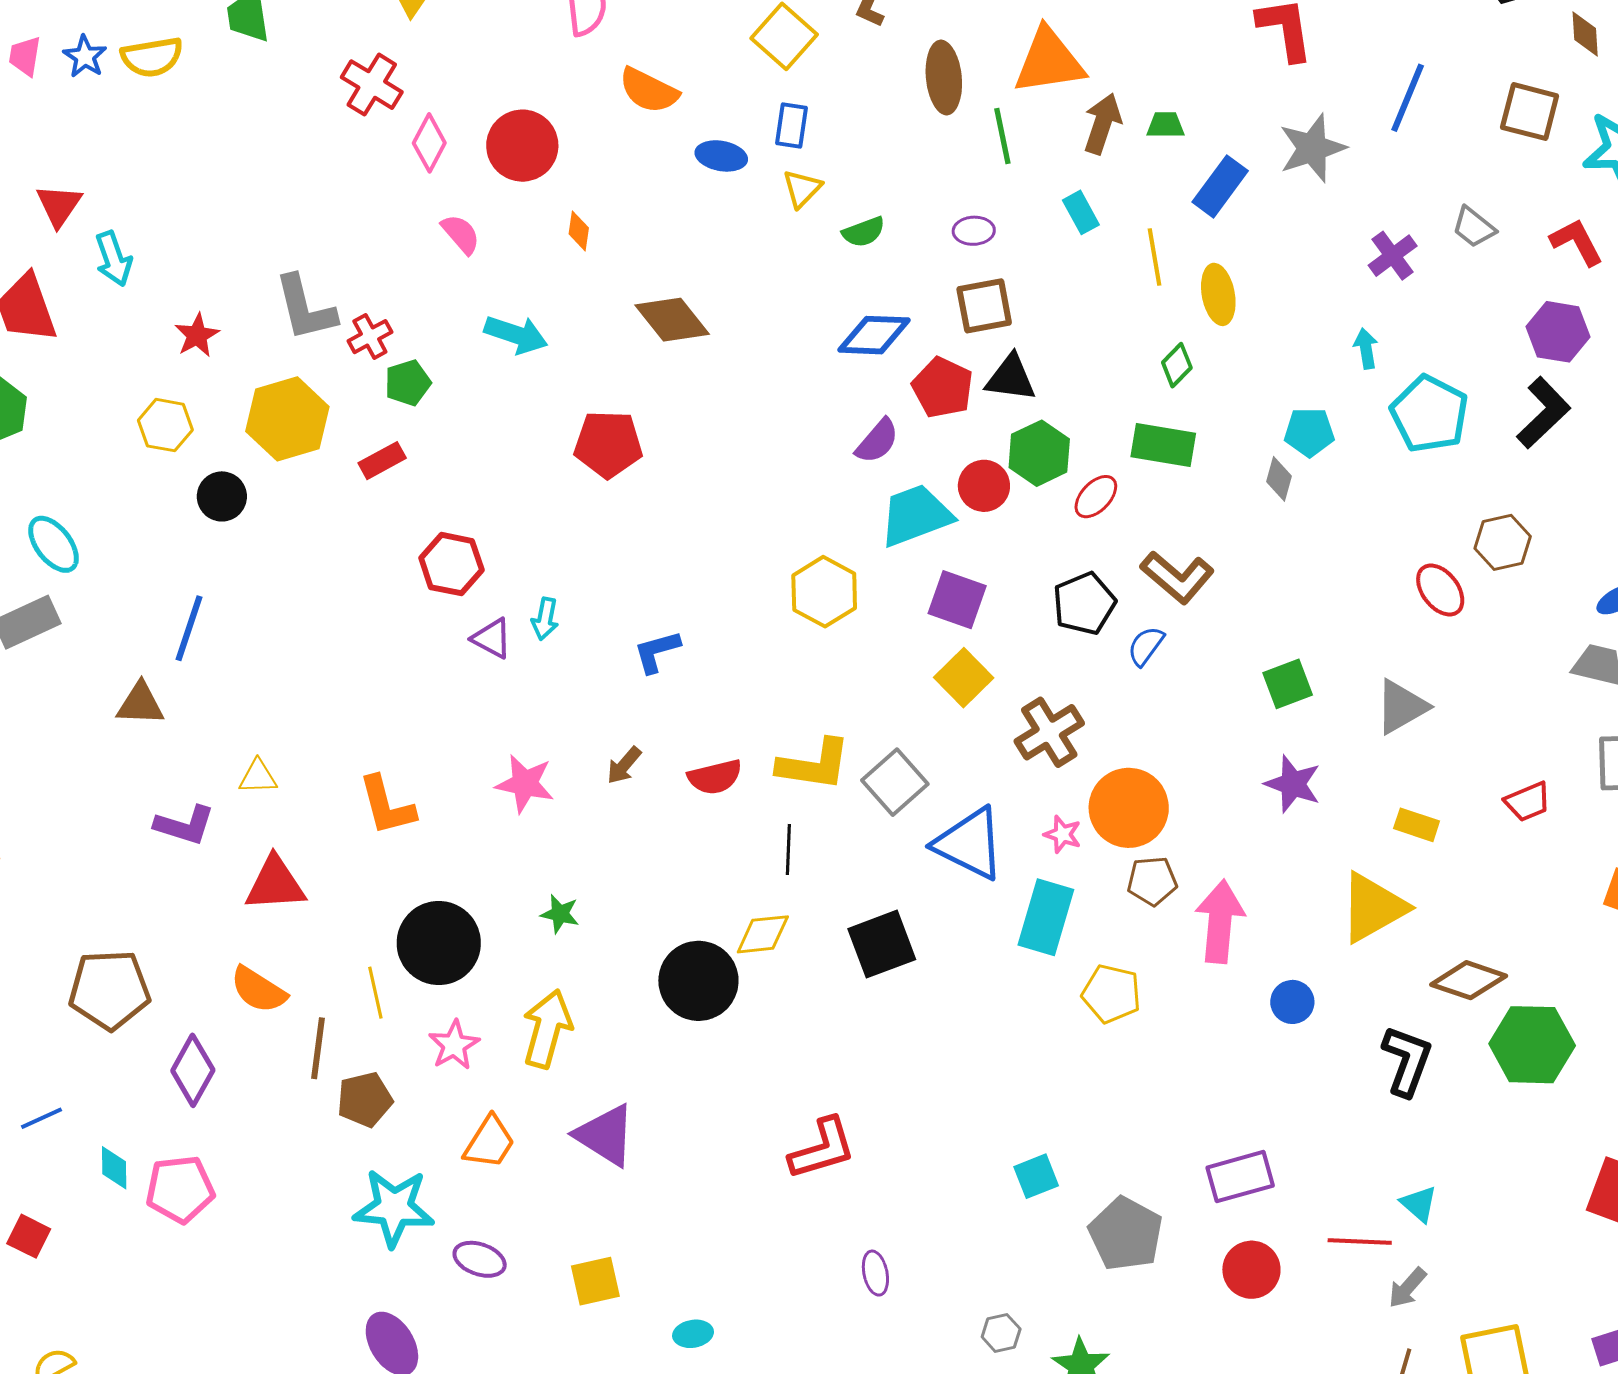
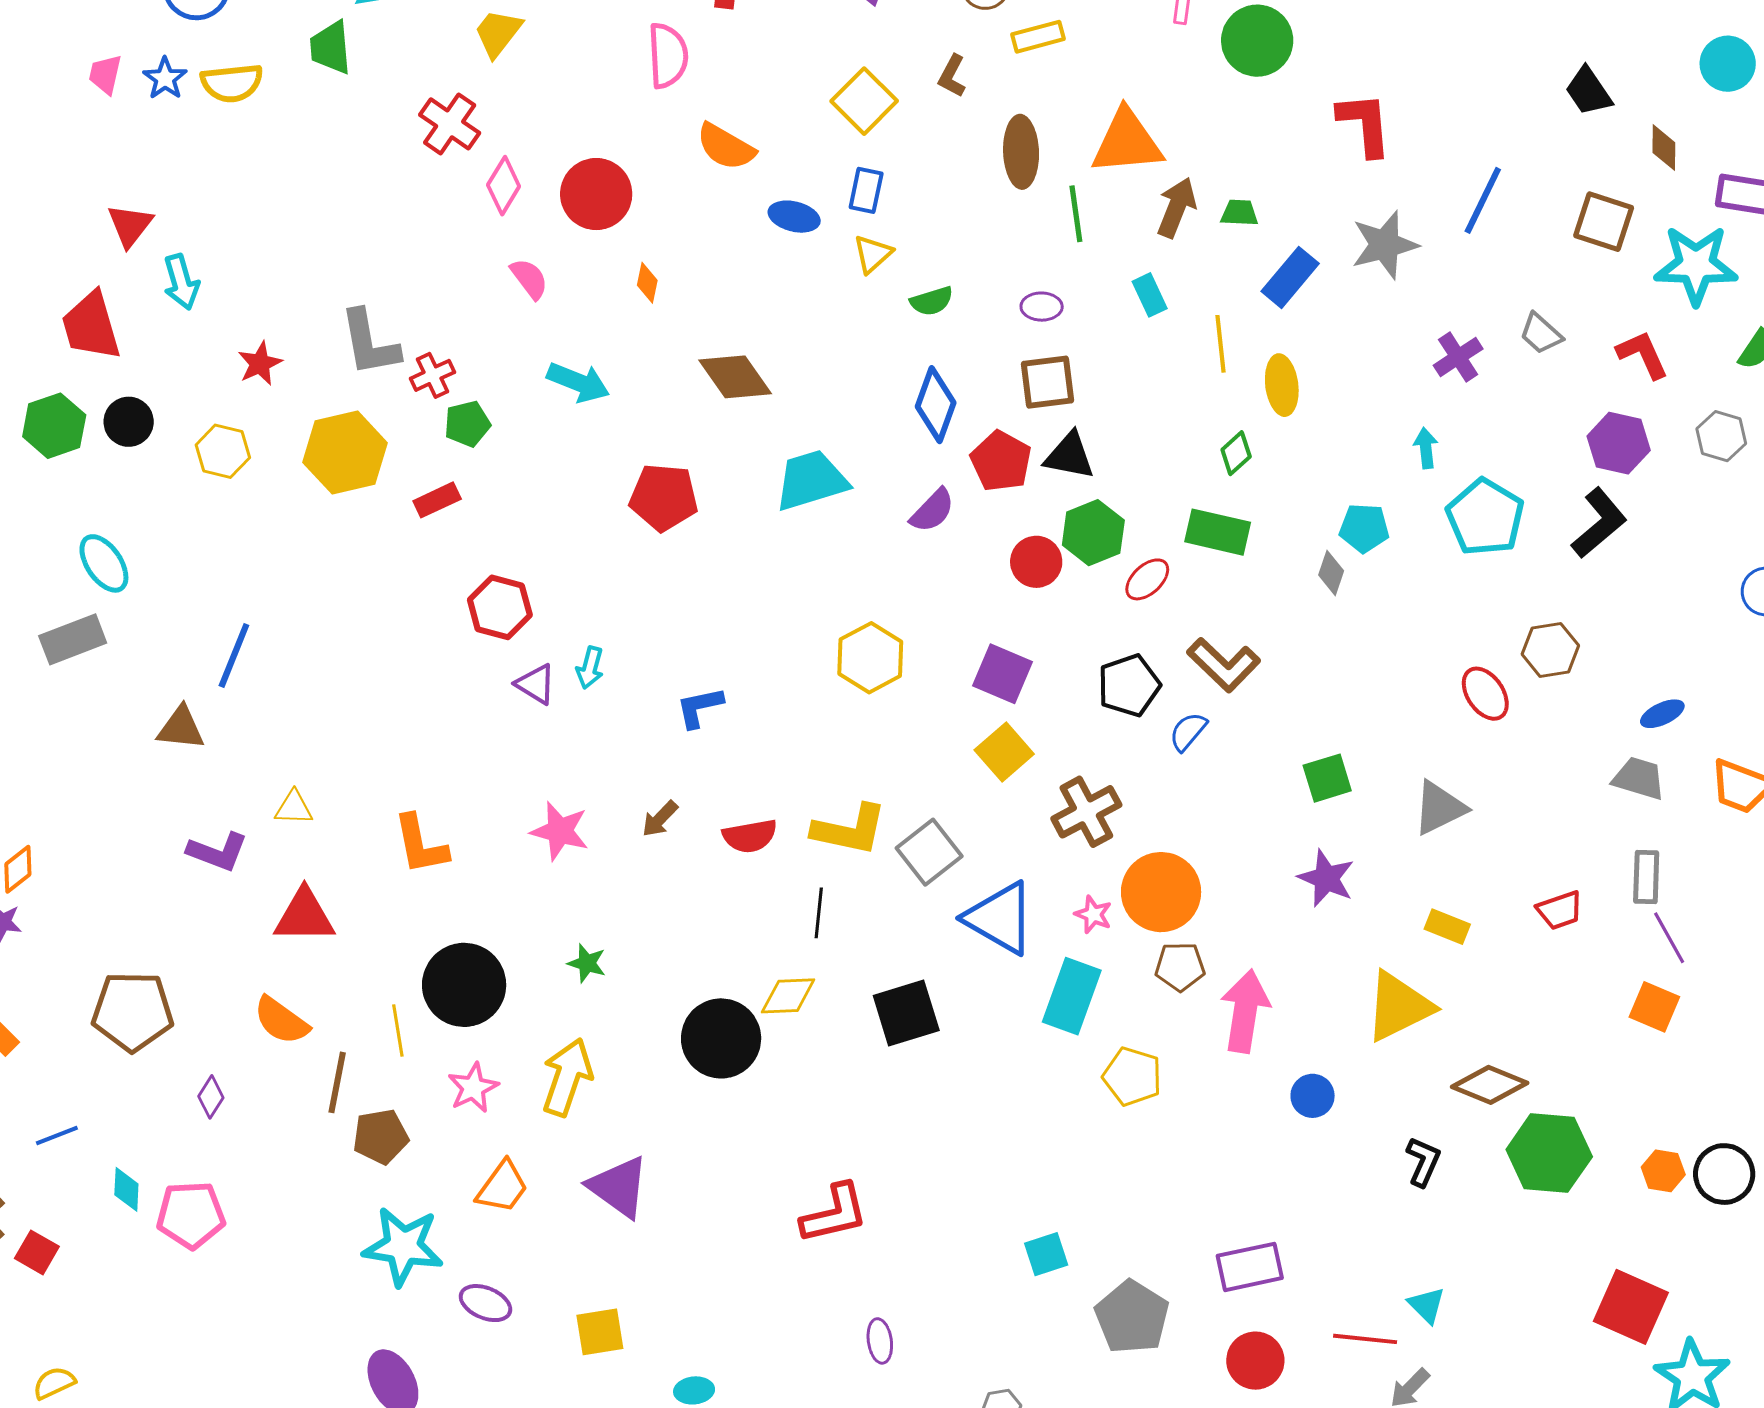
blue diamond: (874, 335) -> (936, 405), turned -76
black circle: (222, 496) -> (129, 422), moved
cyan trapezoid: (916, 515) -> (811, 480), moved
black L-shape: (1407, 1061) -> (1423, 1162), size x0.7
purple diamond: (193, 1070) -> (211, 1097), size x0.6

